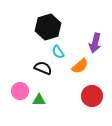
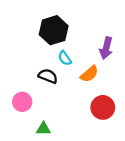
green triangle: (39, 100) -> (43, 129), moved

